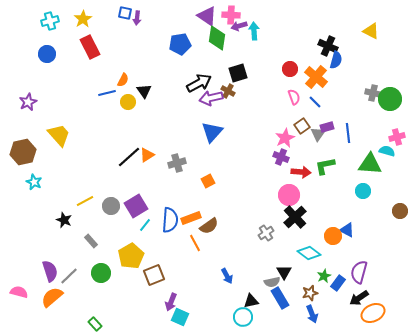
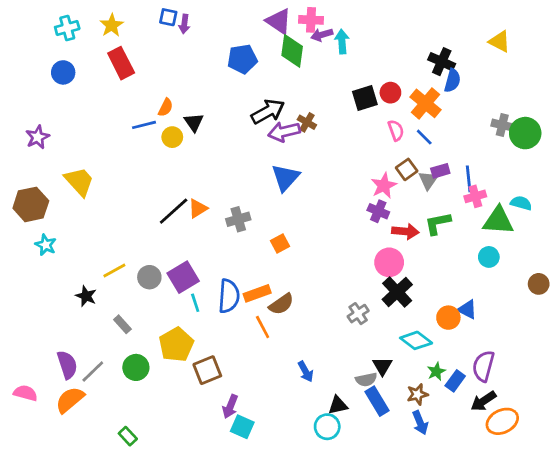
black square: (238, 73) -> (365, 98), moved
pink cross: (397, 137) -> (475, 196), moved
cyan line: (145, 225) -> (195, 303), turned -56

